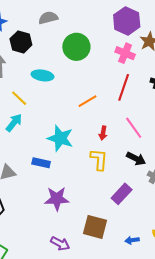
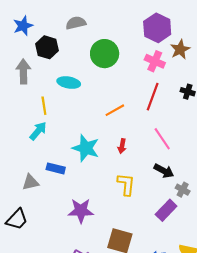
yellow line: (19, 98) -> (44, 106), turned 36
red arrow: (103, 133) -> (122, 146), moved
yellow L-shape: (99, 159) -> (126, 184), moved
blue rectangle: (41, 163) -> (56, 168), moved
purple rectangle: (122, 194) -> (166, 210), moved

